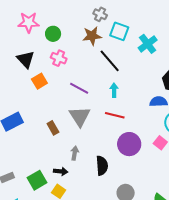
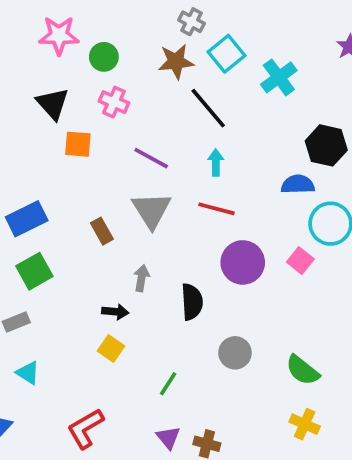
cyan square: (119, 31) -> (227, 54), turned 30
orange square: (39, 81) -> (78, 144), turned 35
green square: (37, 180) -> (34, 271), moved

